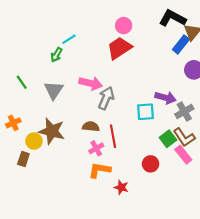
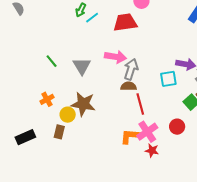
red trapezoid: (119, 48) -> (125, 22), moved, turned 30
green arrow: (56, 55) -> (81, 10), moved
brown semicircle: (91, 127) -> (129, 86), moved
pink cross: (96, 148) -> (147, 132), moved, size x1.5

